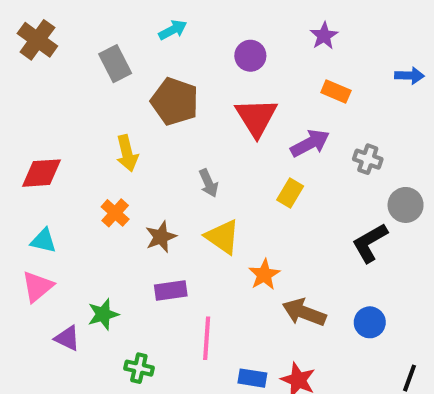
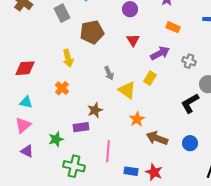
brown pentagon: (175, 101) -> (92, 32), turned -30
red triangle: (256, 117) -> (133, 40), size x0.6
brown star: (161, 237) -> (95, 110), moved
yellow triangle: (223, 237) -> (127, 90), moved
purple rectangle: (171, 290) -> (81, 127), moved
purple triangle: (67, 338) -> (27, 151), moved
green cross: (139, 368) -> (74, 166), size x1.5

